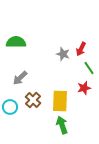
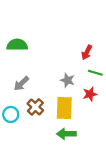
gray star: (63, 54) -> (67, 80), moved
green line: (89, 68) -> (95, 73), turned -40
green arrow: (62, 125) -> (66, 134), turned -72

